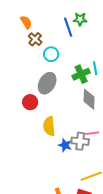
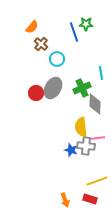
orange semicircle: (26, 22) -> (32, 27), turned 72
green cross: (81, 74) -> (82, 88), moved
red circle: (30, 102) -> (36, 93), moved
yellow semicircle: (49, 126) -> (81, 127), moved

